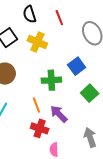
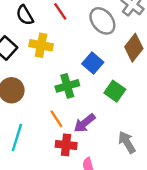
purple arrow: (59, 114) -> (85, 123), turned -72

